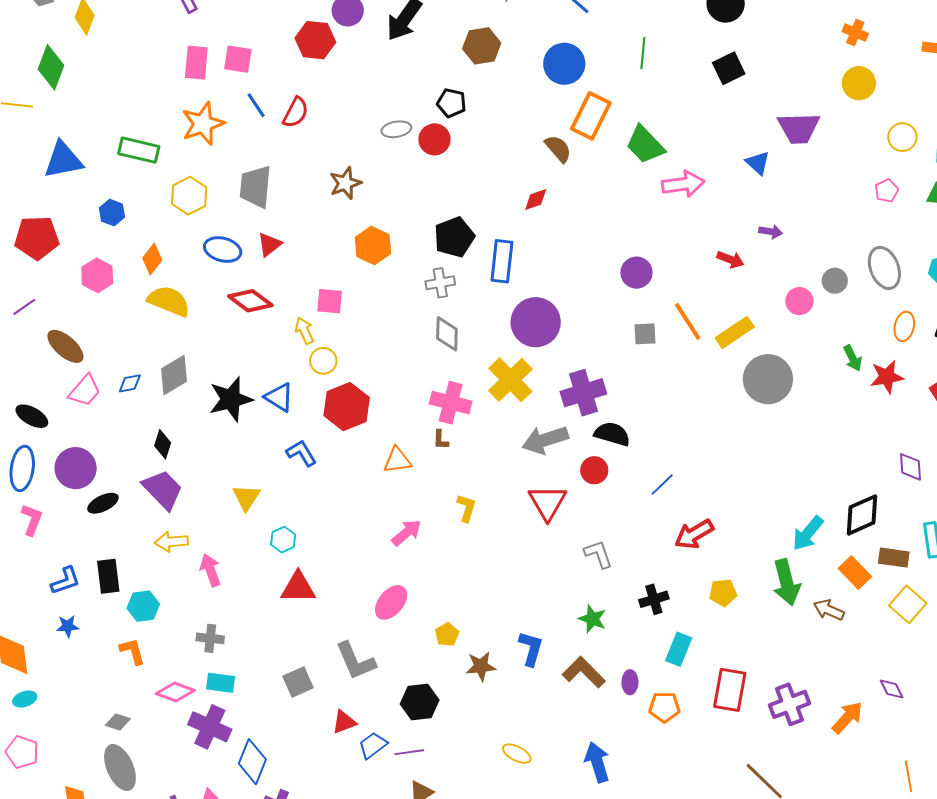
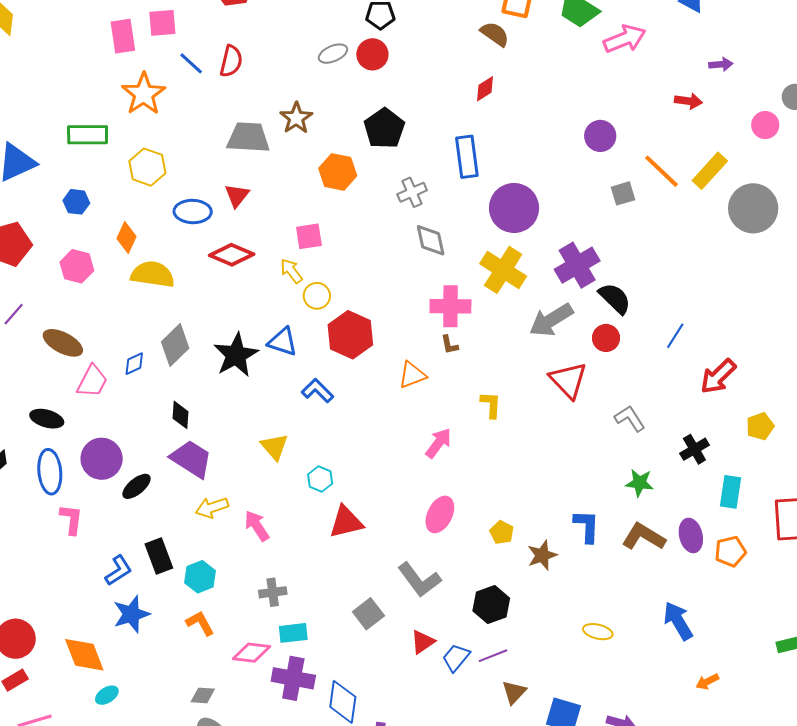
gray trapezoid: (255, 187) -> (248, 137), moved, turned 102
black pentagon: (454, 237) -> (384, 128), moved
black semicircle: (612, 434) -> (615, 298), turned 42
blue star: (68, 626) -> (131, 614), size x1.6
purple ellipse: (630, 682) -> (691, 535), size x1.4

